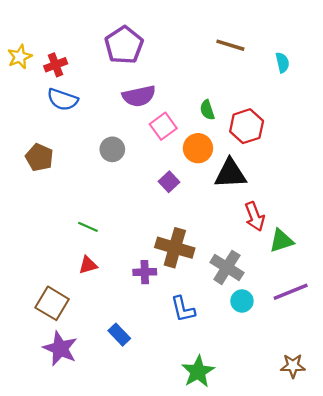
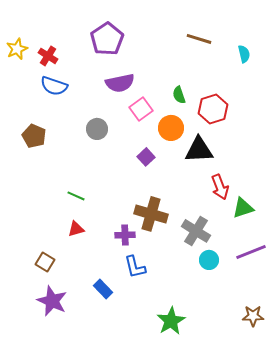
red cross: (56, 65) -> (48, 56), turned -36
brown square: (52, 303) -> (45, 262), size x0.7
blue L-shape: (183, 309) -> (135, 267), moved

